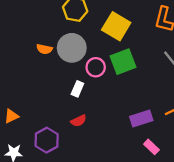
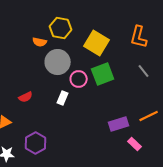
orange semicircle: (44, 49) -> (40, 42), moved
red semicircle: (79, 121) -> (26, 97), moved
pink rectangle: (151, 147) -> (135, 144), moved

